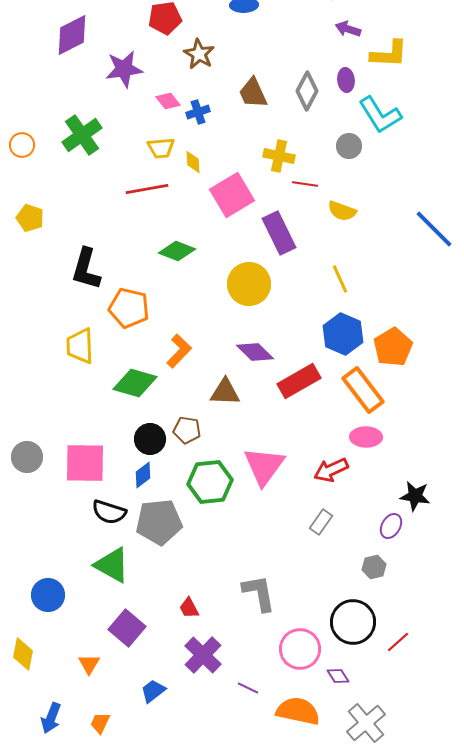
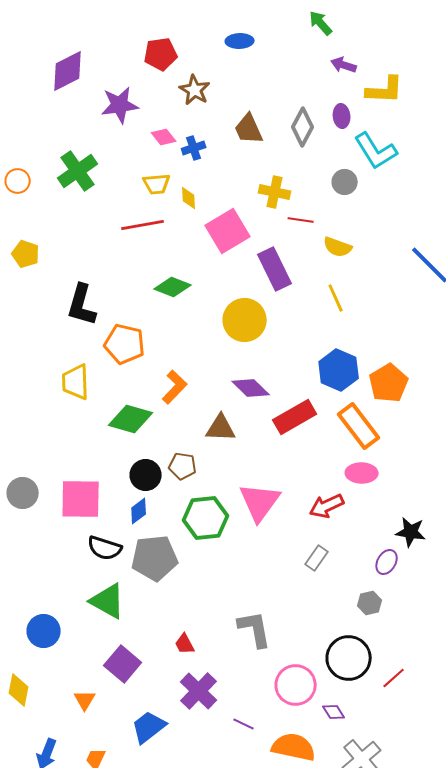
yellow line: (340, 279) -> (336, 298), moved
blue trapezoid: (153, 691) -> (149, 727), size x1.4

